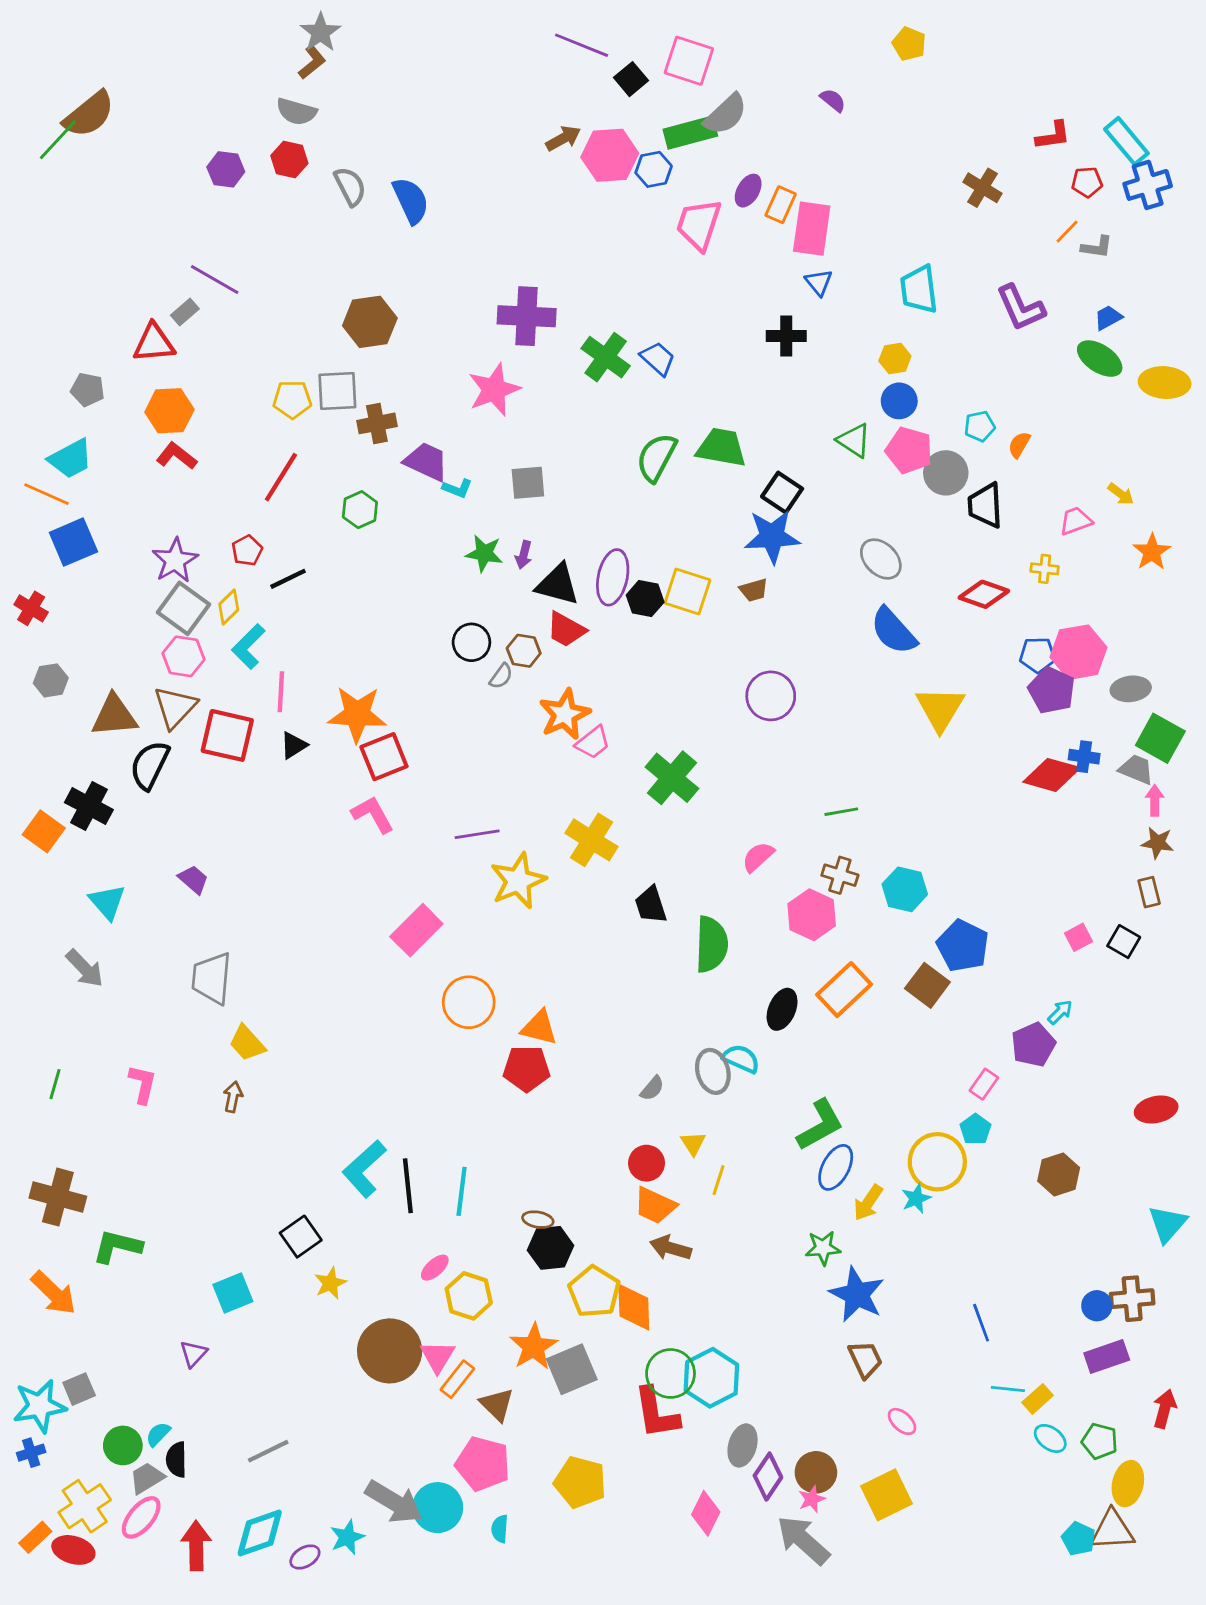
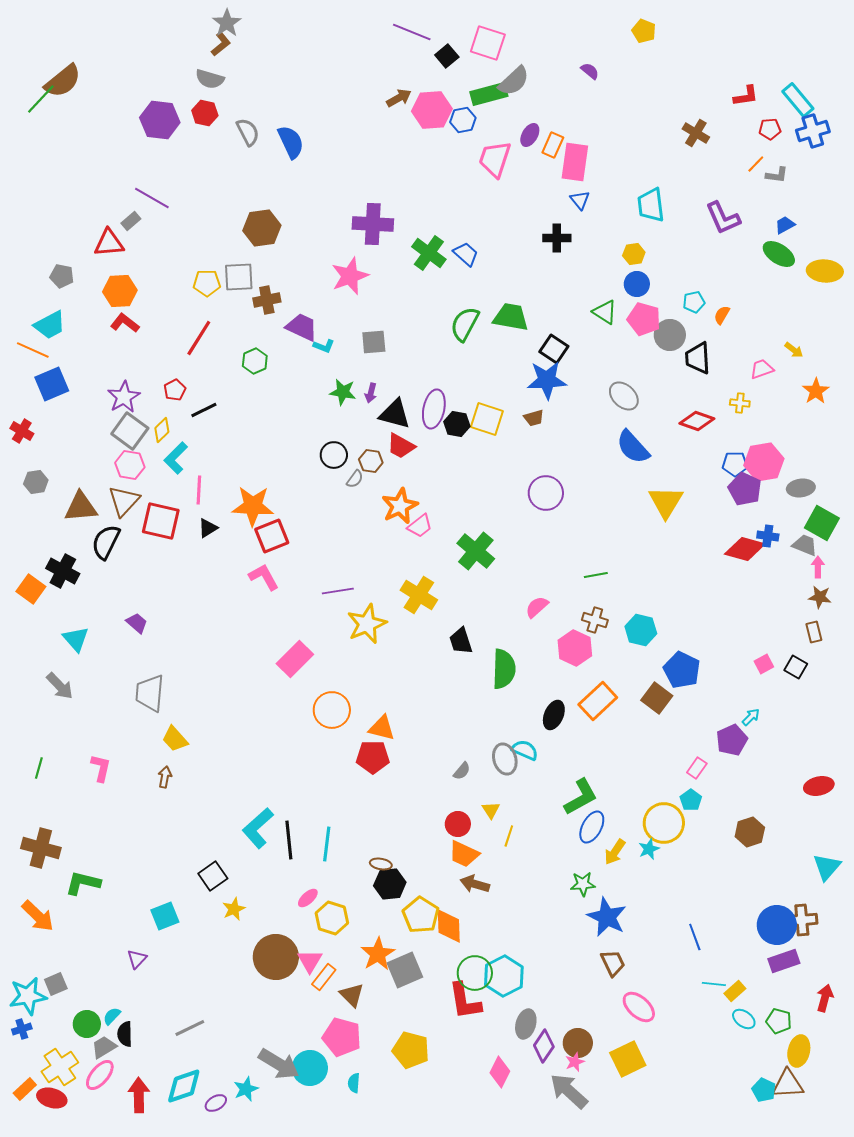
purple hexagon: (226, 169) -> (160, 120), size x1.5
blue circle: (1097, 1306) -> (777, 925), size x1.8
pink ellipse: (902, 1421) -> (639, 1007), size x1.6

